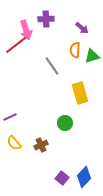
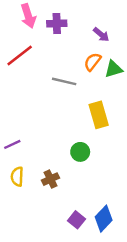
pink arrow: (26, 30) -> (28, 16), moved
orange semicircle: (75, 50) -> (93, 62), turned 35
gray line: (52, 66) -> (64, 81), turned -42
yellow semicircle: (14, 143) -> (17, 177), turned 42

